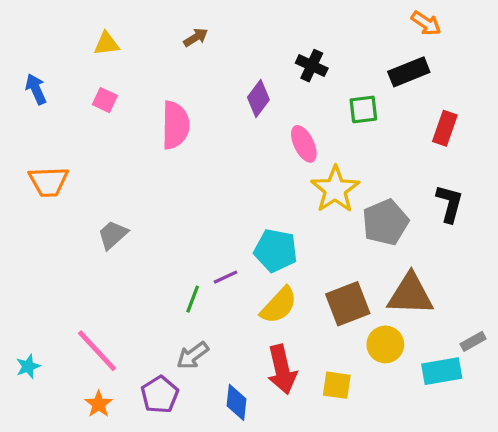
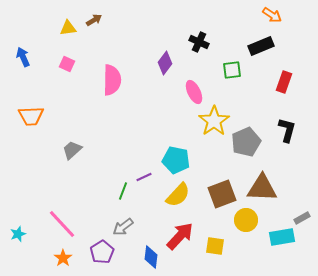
brown arrow: (196, 37) -> (94, 20), moved
red arrow: (282, 370) -> (180, 236), turned -124

